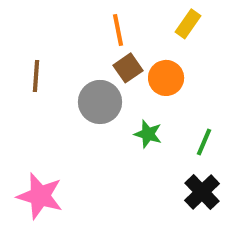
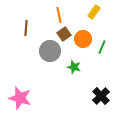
brown line: (36, 76) -> (26, 28), moved
green line: (204, 142) -> (102, 47), moved

